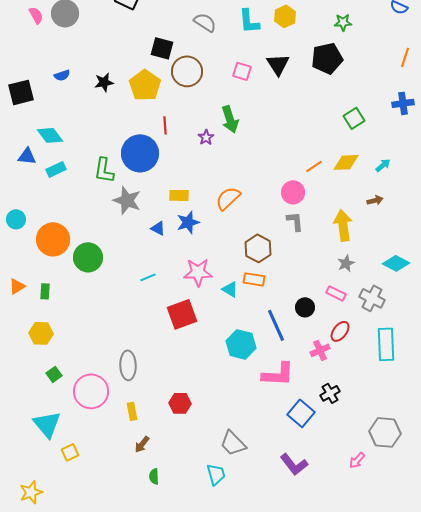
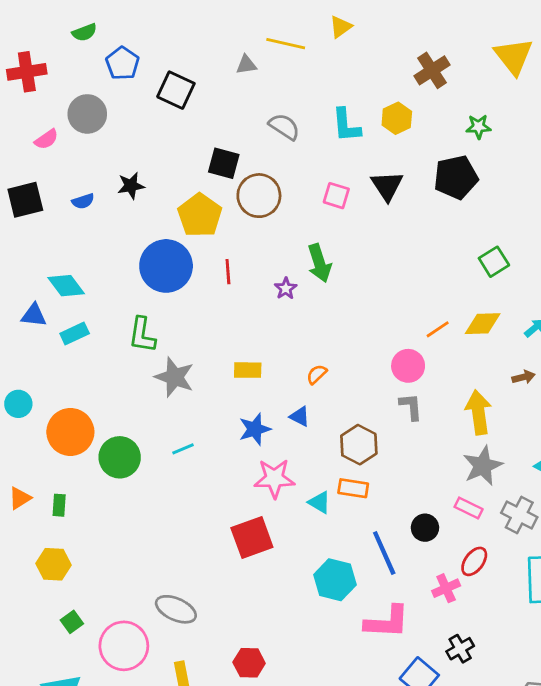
pink semicircle: (36, 15) -> (46, 139), moved, turned 84
black star: (104, 82) -> (131, 186), moved
black square: (21, 92) -> (25, 200), moved
blue circle: (140, 153) -> (166, 266), moved
orange semicircle: (228, 198) -> (317, 374), size x0.6
blue star: (188, 222) -> (255, 429), moved
blue triangle: (158, 228) -> (300, 417), moved
gray star: (346, 263) -> (483, 466), size x1.6
cyan line: (148, 277) -> (183, 449), moved
gray ellipse: (128, 365) -> (176, 609), turned -64

